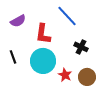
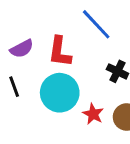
purple semicircle: (18, 21) -> (22, 49), moved

